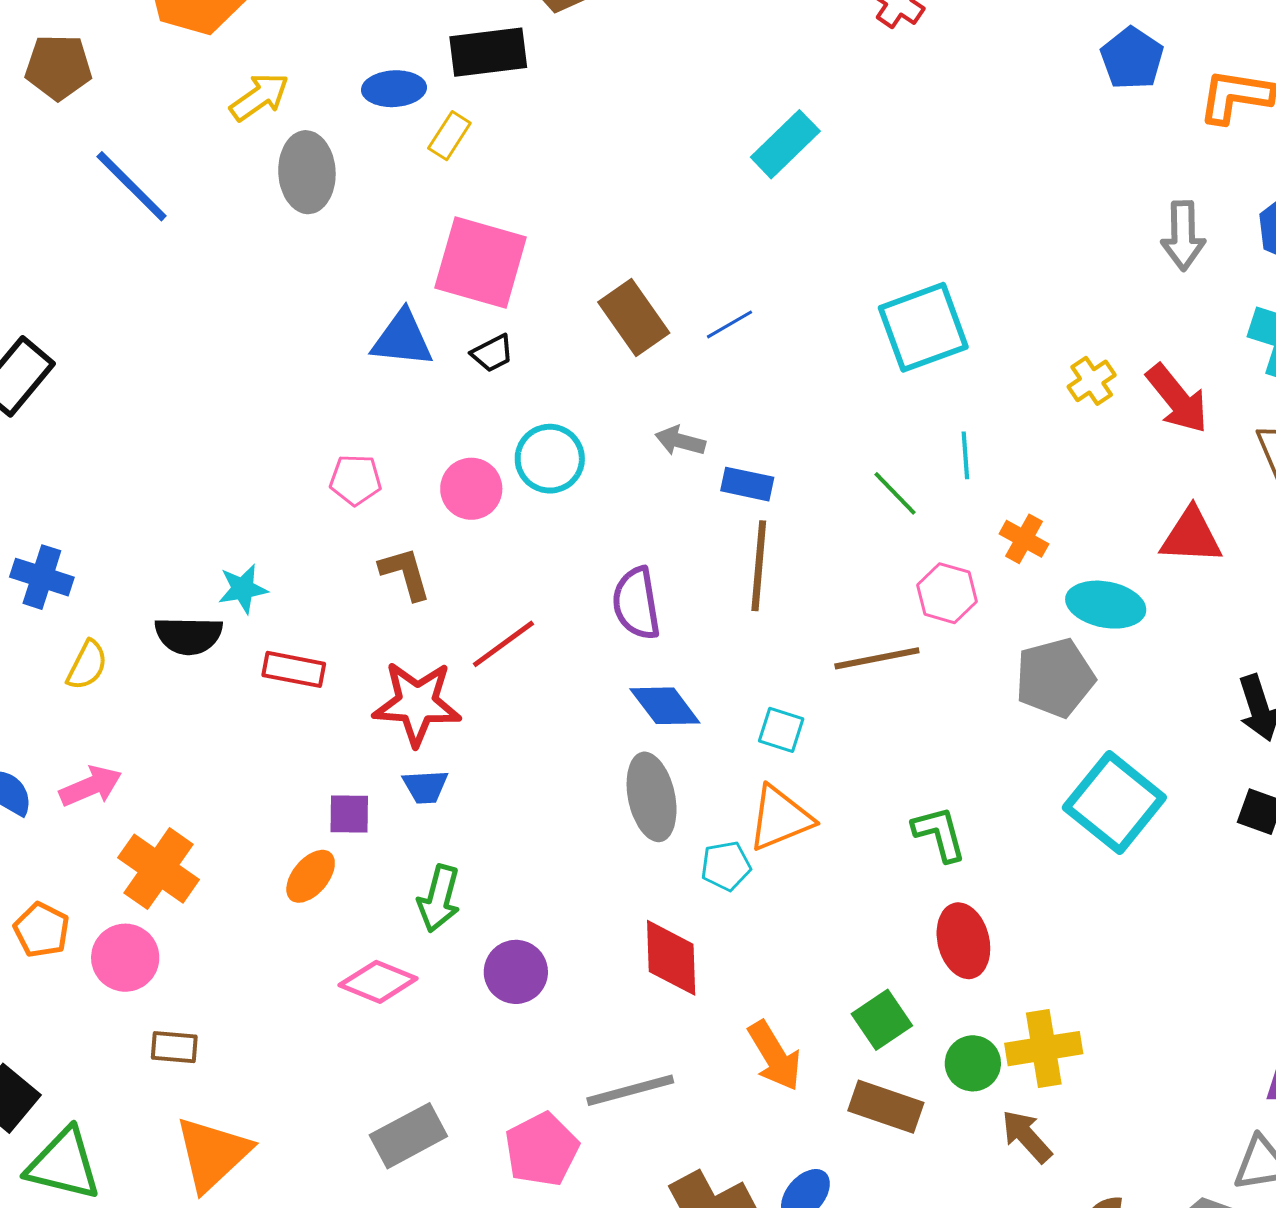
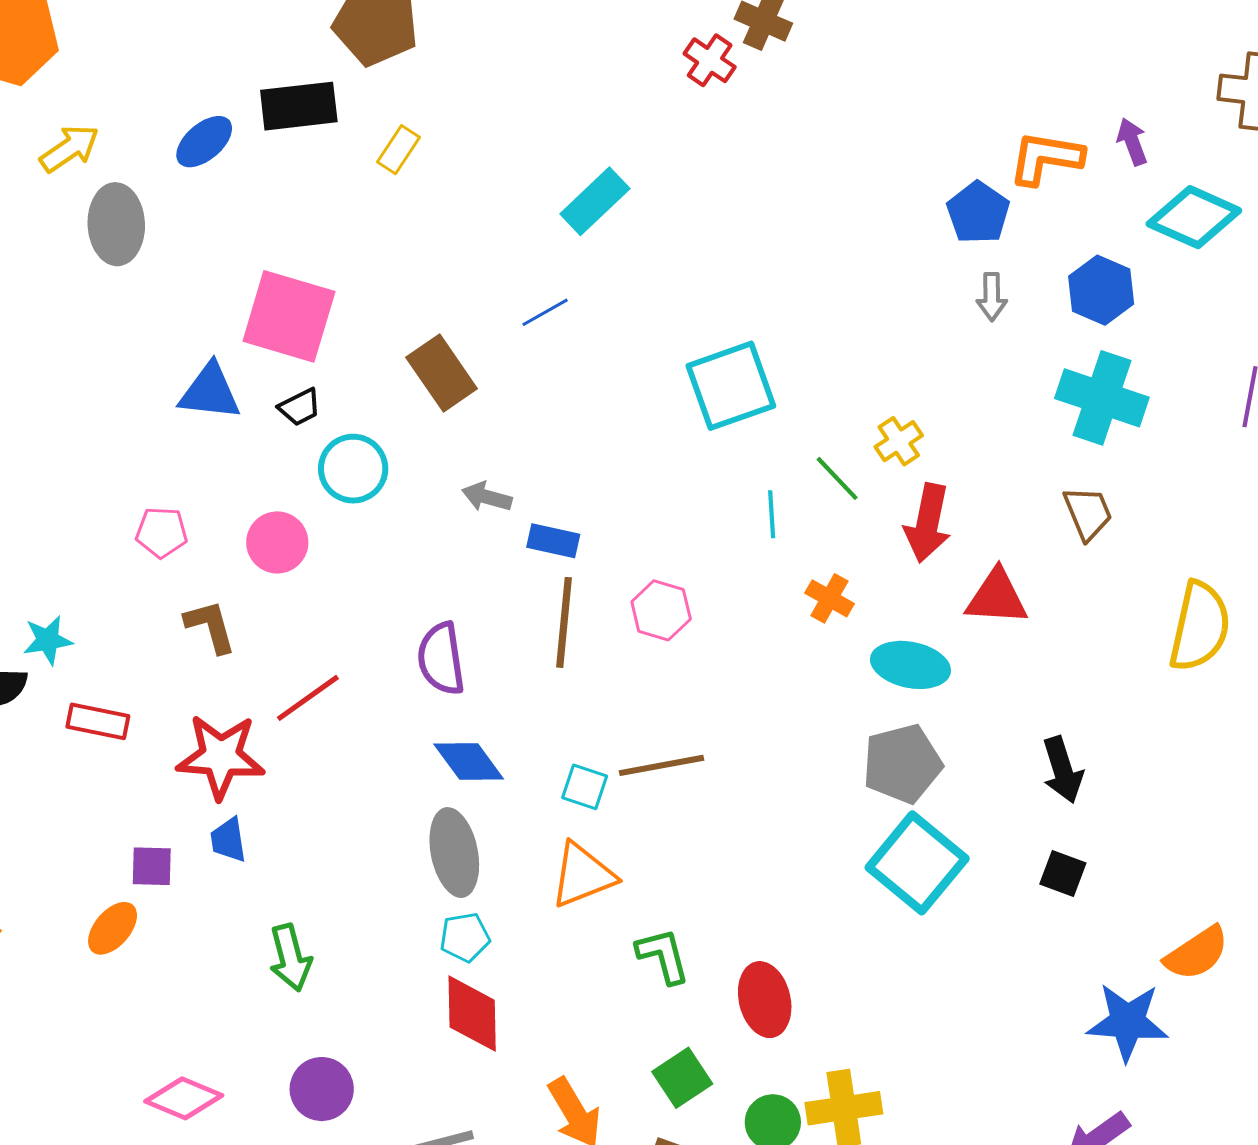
blue pentagon: (1132, 58) -> (978, 213), moved
blue ellipse: (394, 89) -> (204, 142), turned -38
yellow rectangle: (449, 136) -> (399, 150), moved
gray arrow: (1183, 236) -> (992, 297), size x0.7
blue line: (730, 324) -> (545, 312), moved
red arrow: (1177, 399) -> (928, 523), moved, turned 50
cyan circle: (550, 459) -> (353, 469), moved
green line: (895, 493) -> (837, 478), moved
pink hexagon: (947, 593) -> (661, 610), moved
brown line: (877, 658) -> (662, 765), moved
gray pentagon: (1055, 678) -> (902, 764), moved
blue trapezoid: (425, 787) -> (228, 840), turned 84
green L-shape: (939, 834) -> (663, 956), moved
cyan pentagon: (726, 866) -> (465, 937), moved
green arrow: (439, 899) -> (290, 958), moved, turned -30
purple circle: (516, 972) -> (322, 1089), moved
pink diamond: (378, 982) -> (184, 1098), moved

